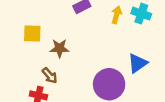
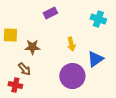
yellow arrow: (117, 15) -> (71, 44), moved, turned 152

